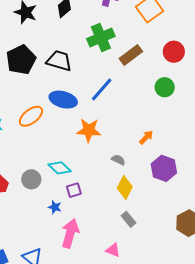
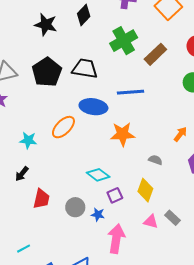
blue line: (102, 90) -> (130, 92), turned 52
gray circle: (31, 179) -> (75, 207), moved
yellow diamond: (125, 187) -> (145, 190), moved
pink triangle: (113, 250) -> (151, 222), moved

